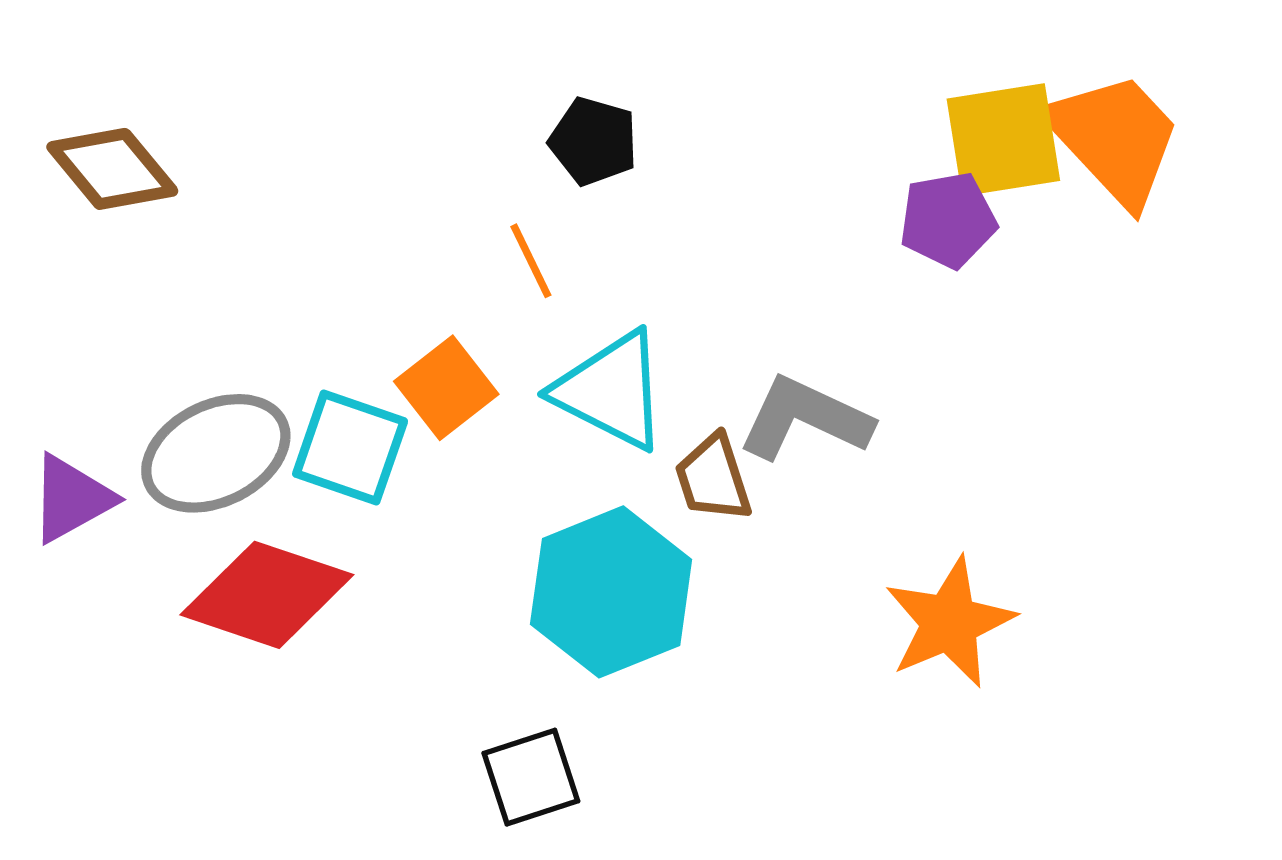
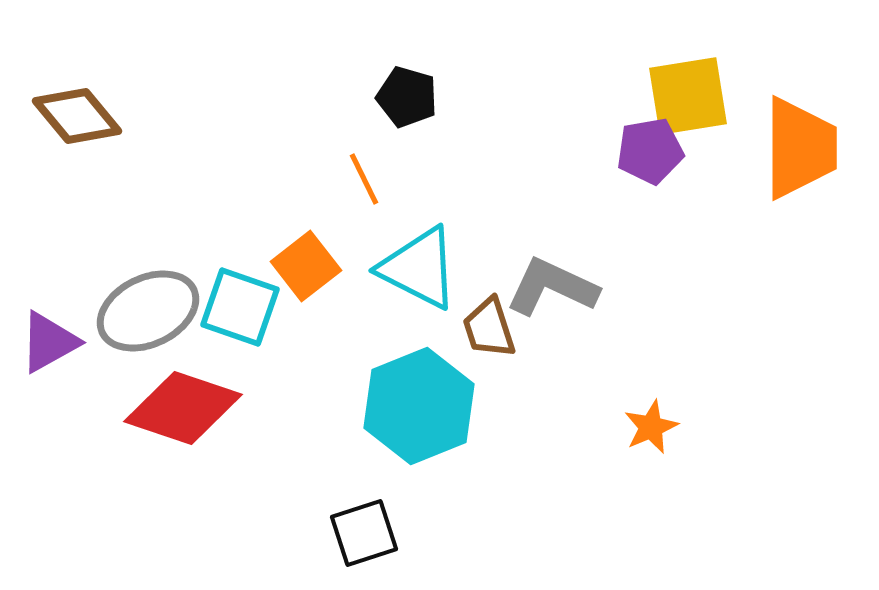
orange trapezoid: (1114, 138) -> (800, 148), moved, turned 43
orange star: (949, 623) -> (651, 427), size x0.6

